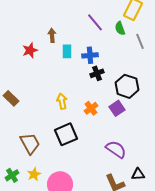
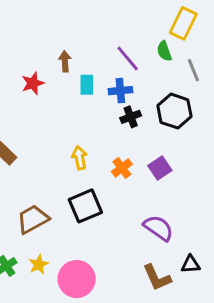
purple line: (95, 22) -> (128, 58), moved
black hexagon: (127, 86) -> (174, 111), moved
brown trapezoid: (30, 143) -> (33, 219), turned -90

